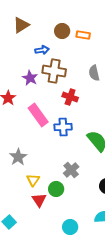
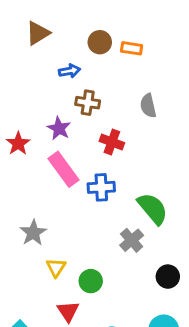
brown cross: (54, 71) -> (88, 103), size x0.7
purple star: (30, 78) -> (59, 128), moved
gray cross: (71, 170) -> (132, 240), moved
red triangle: (39, 200) -> (68, 311), moved

